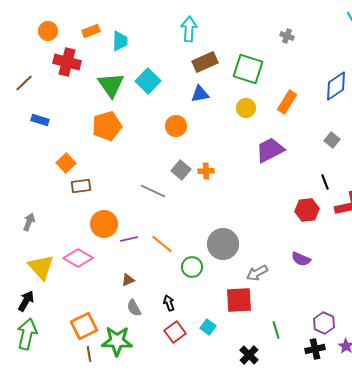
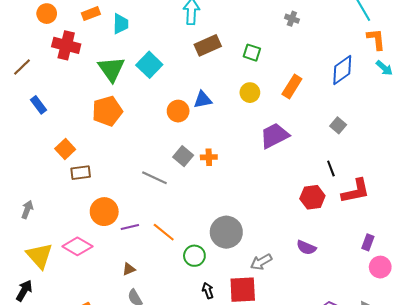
green square: (248, 69) -> (252, 53), size x0.6
blue triangle: (200, 94) -> (203, 100), moved
blue rectangle: (40, 120) -> (38, 105), turned 36
black arrow: (169, 303) -> (208, 291), moved

